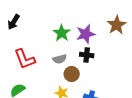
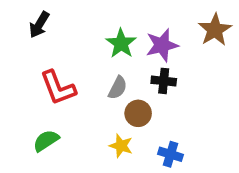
gray semicircle: (60, 59) -> (118, 88), turned -48

